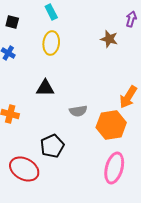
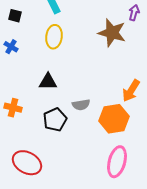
brown star: (109, 39) -> (112, 33), size x1.6
black pentagon: (52, 146) -> (55, 120), moved

